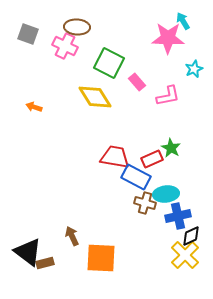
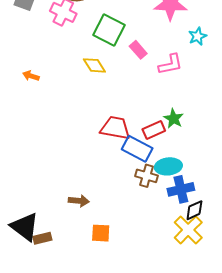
yellow diamond: (95, 97) -> (94, 65), size x0.7
brown arrow: (72, 236) -> (79, 201), moved, turned 120
orange square: (101, 258) -> (101, 233), size x0.6

